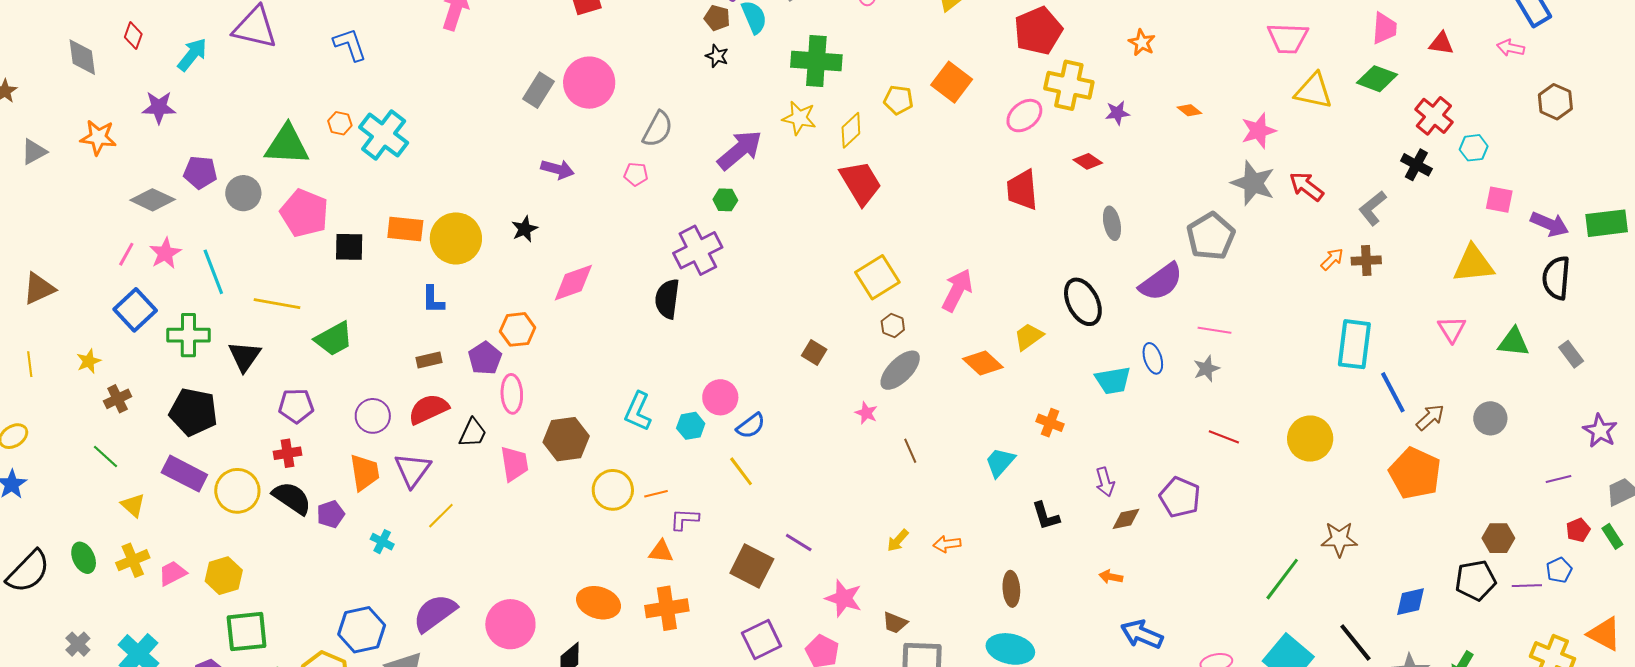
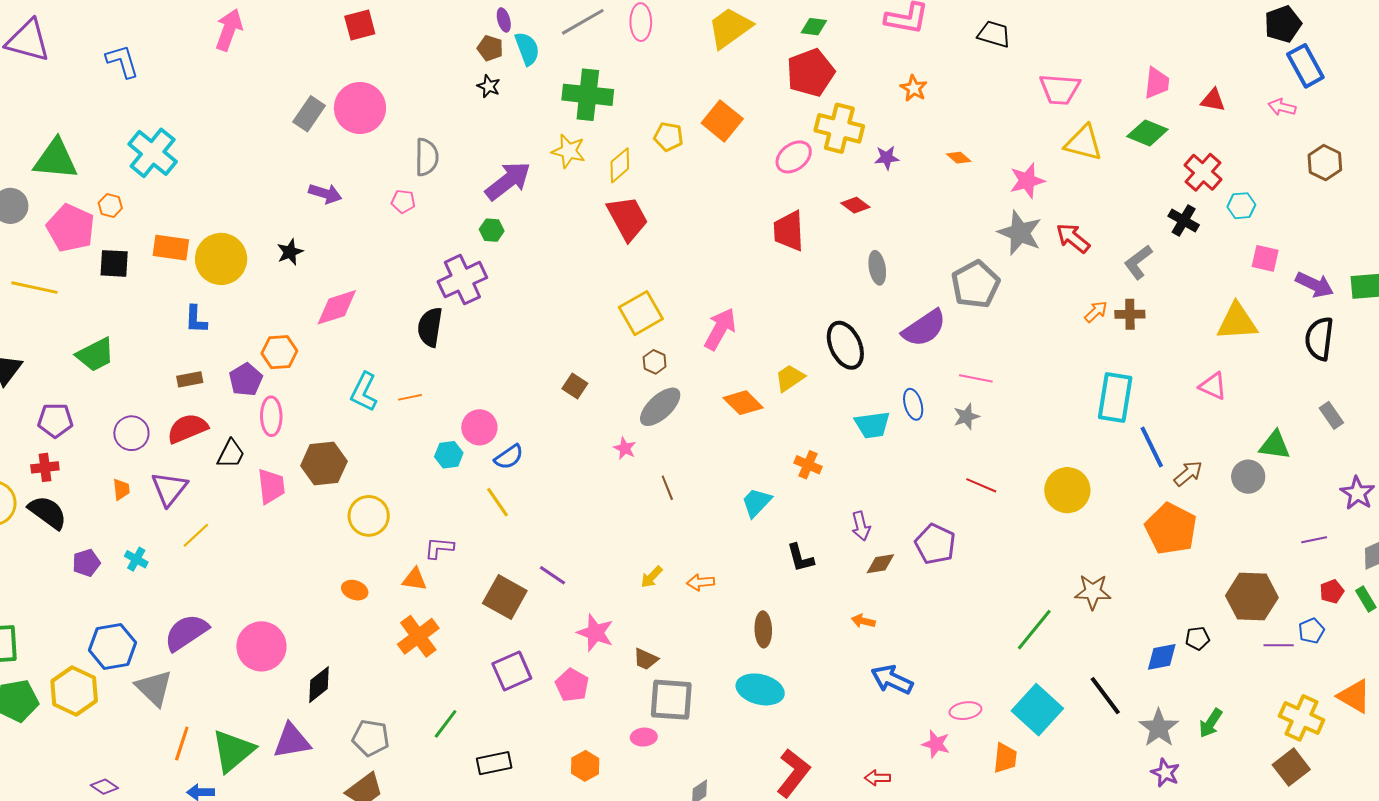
orange hexagon: (340, 123) -> (110, 205), moved
gray semicircle: (658, 129) -> (427, 157), turned -30
yellow line: (277, 304) -> (34, 288), moved
pink triangle: (1452, 329) -> (1213, 386), turned -36
green triangle: (1513, 342) -> (1275, 445), moved
cyan L-shape: (638, 411) -> (364, 392), moved
orange trapezoid: (365, 472) -> (121, 489), size x0.6
orange line: (656, 494) -> (410, 397), moved
purple pentagon: (331, 514) -> (86, 563), moved
brown hexagon: (1498, 538) -> (1252, 597), size x1.6
black pentagon: (1476, 580) -> (1197, 638), moved, size x0.6
orange ellipse: (599, 603) -> (355, 590), moved, size x0.6
orange cross: (667, 608) -> (418, 636), turned -30

